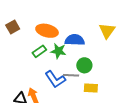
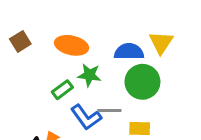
blue semicircle: (75, 40) -> (129, 52), moved
green rectangle: (39, 51) -> (62, 90), moved
green circle: (84, 65) -> (142, 82), moved, size x1.5

